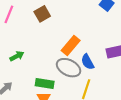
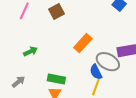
blue semicircle: (88, 62) -> (96, 72), moved
gray ellipse: (69, 68) -> (108, 62), moved

